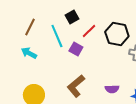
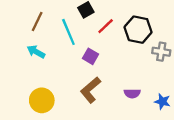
purple square: (76, 49) -> (90, 56), moved

